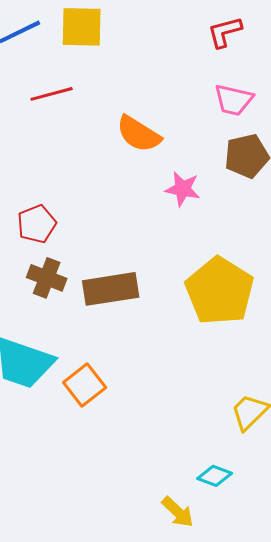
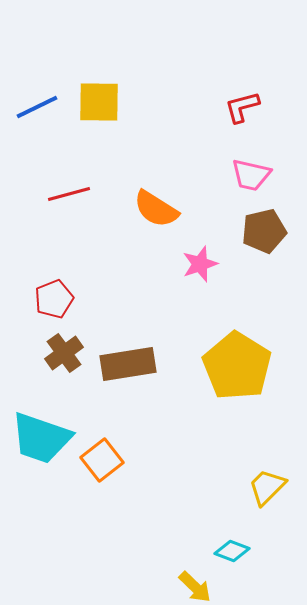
red line: (52, 94) -> (69, 194), moved
pink star: (183, 189) -> (200, 264), turned -30
brown cross: (47, 278) -> (64, 353), turned 33

